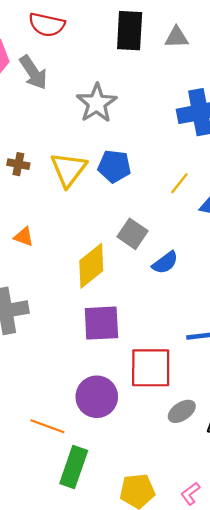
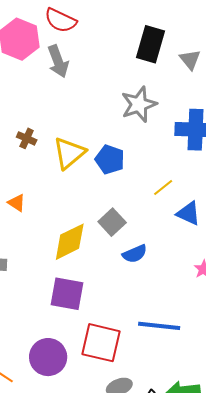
red semicircle: (47, 25) -> (61, 20), moved
gray triangle: (177, 37) -> (190, 60), turned 40
gray star: (97, 103) -> (139, 104), moved

